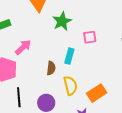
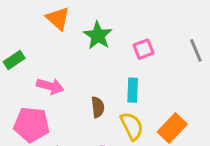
pink arrow: (23, 47) -> (50, 86), turned 72
cyan rectangle: (69, 56) -> (133, 90), moved

